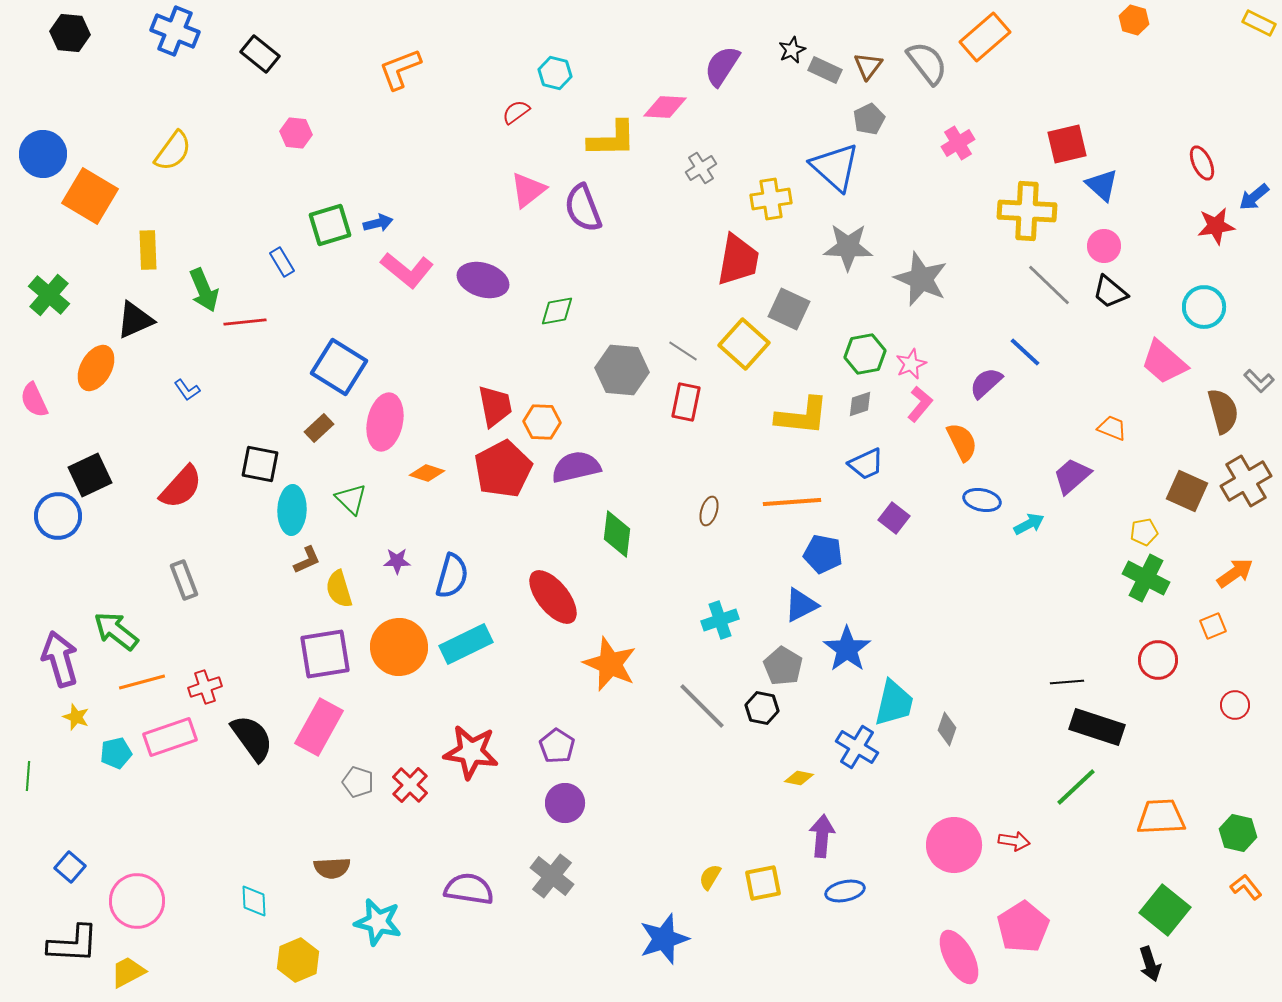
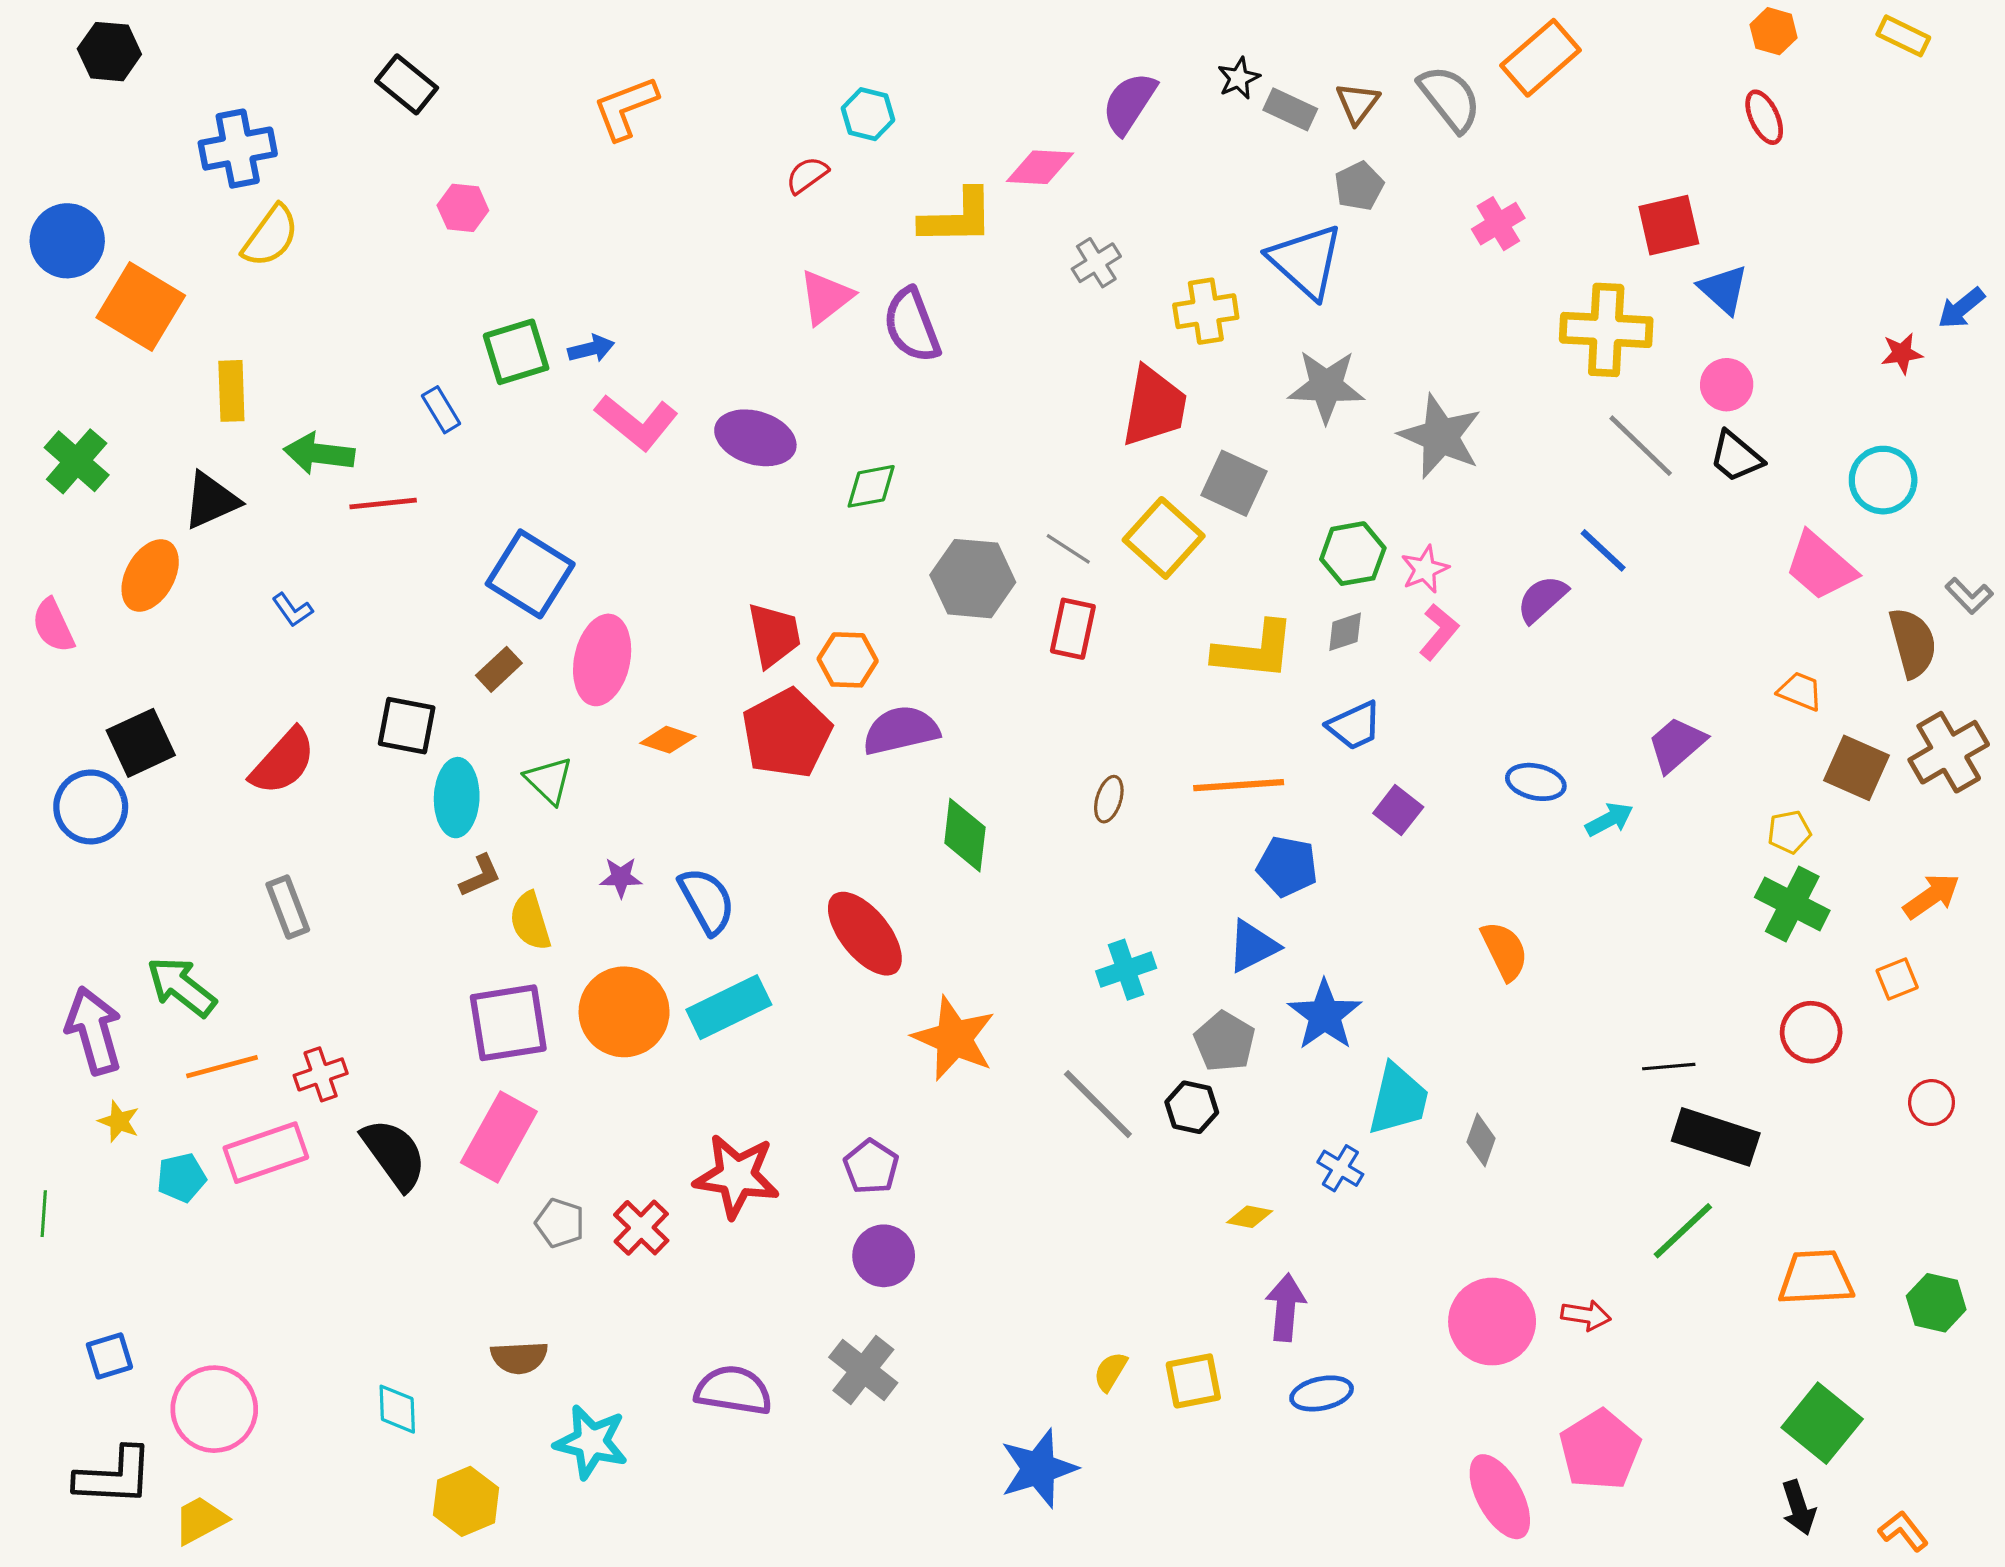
yellow rectangle: (1259, 23) -> (1903, 36), moved
blue cross: (175, 31) -> (238, 149), moved, turned -33
red ellipse: (1202, 163) -> (1764, 117), moved
red star: (1216, 226) -> (1902, 353), size x0.7
green arrow: (204, 290) -> (319, 453), turned 120
orange trapezoid: (1112, 428) -> (1800, 691), moved
orange semicircle: (962, 442) -> (1505, 951), moved
blue semicircle: (452, 576) -> (707, 901), turned -45
blue cross: (857, 747) -> (1340, 1168), size x0.7
blue square: (70, 867) -> (109, 1356), turned 32
orange L-shape: (1246, 887) -> (1903, 1531), moved

